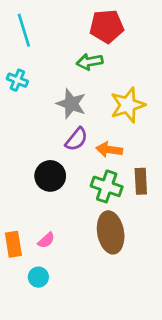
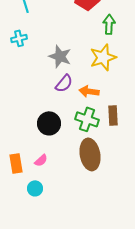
green arrow: (90, 62) -> (109, 24), moved, turned 102
cyan cross: (17, 80) -> (19, 38), turned -35
black circle: (50, 176) -> (49, 123), moved

